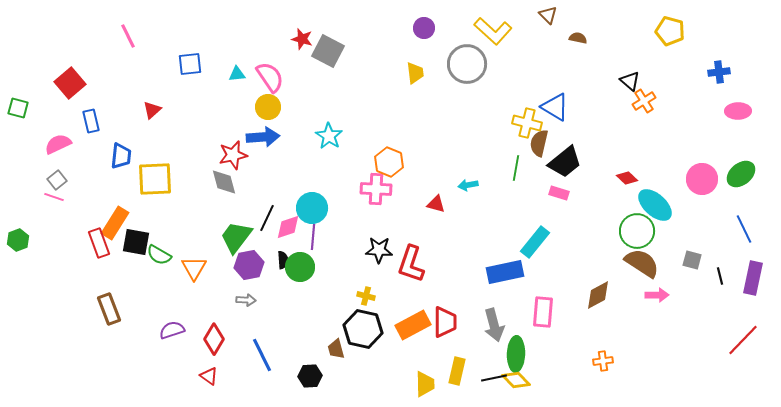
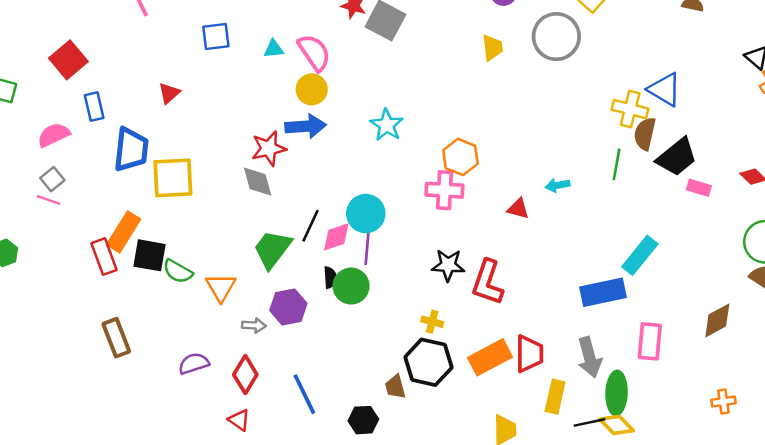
blue trapezoid: (121, 156) -> (131, 150), size x1.4
pink rectangle: (559, 193) -> (699, 188), moved
purple hexagon: (249, 265) -> (288, 307), moved
gray arrow: (246, 300) -> (254, 325), moved
yellow rectangle: (457, 371) -> (555, 397), moved

